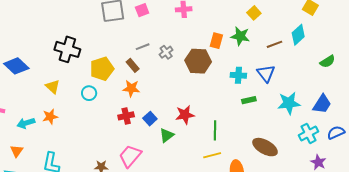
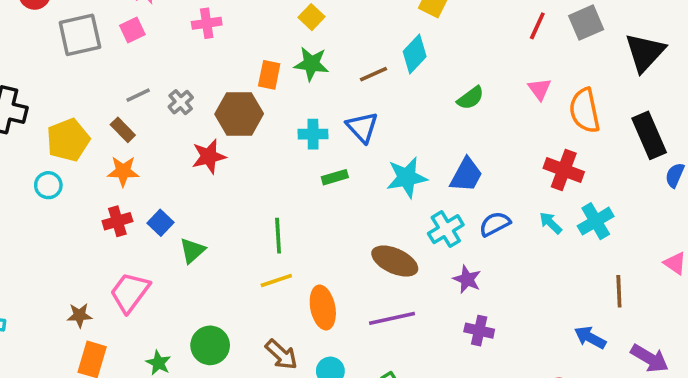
yellow square: (254, 13) -> (311, 17), moved
red star: (185, 115) -> (209, 156), moved
brown ellipse: (265, 147) -> (395, 261), moved

